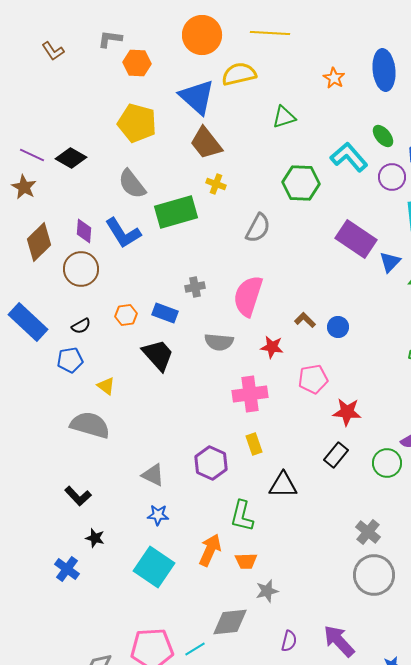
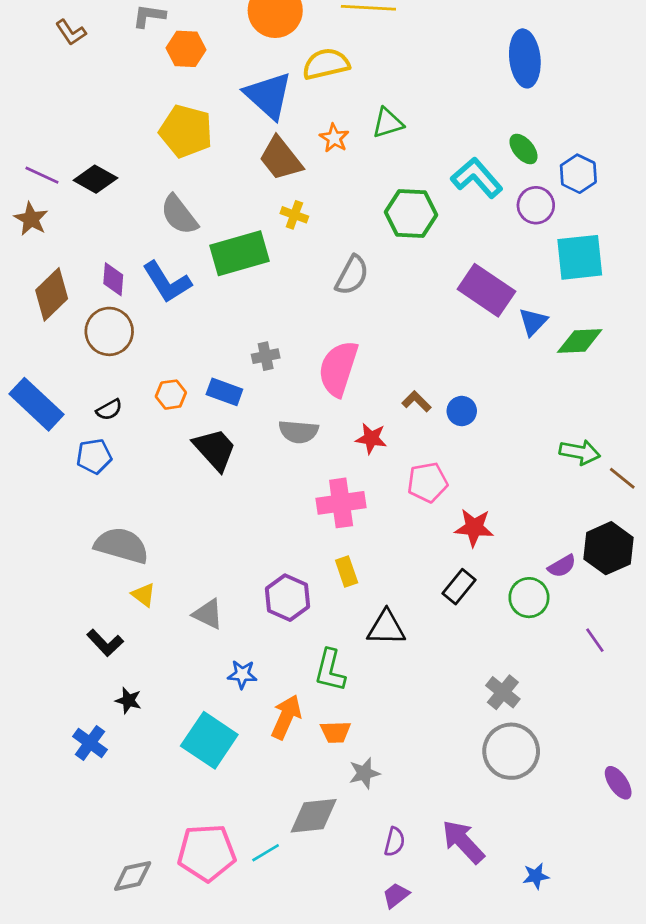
orange star: (334, 78) -> (334, 138), moved
yellow triangle: (106, 386) -> (143, 595), moved
blue star: (158, 515) -> (242, 674), moved

